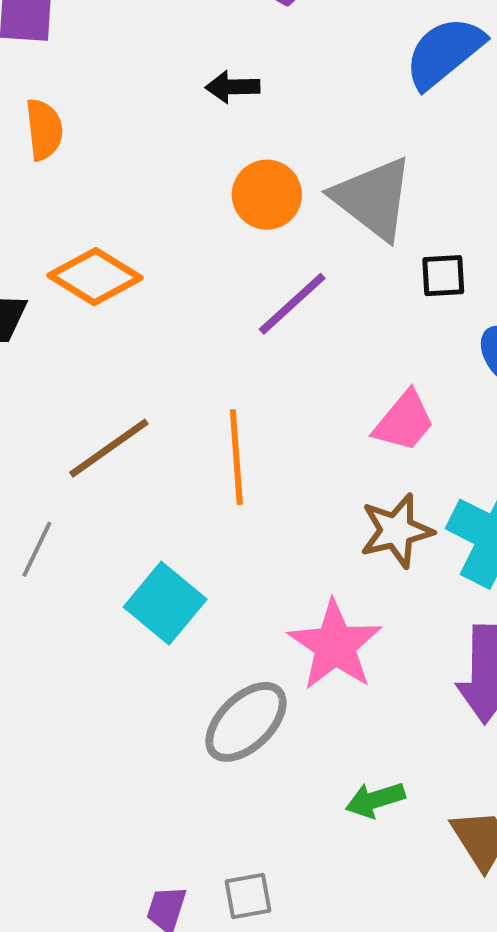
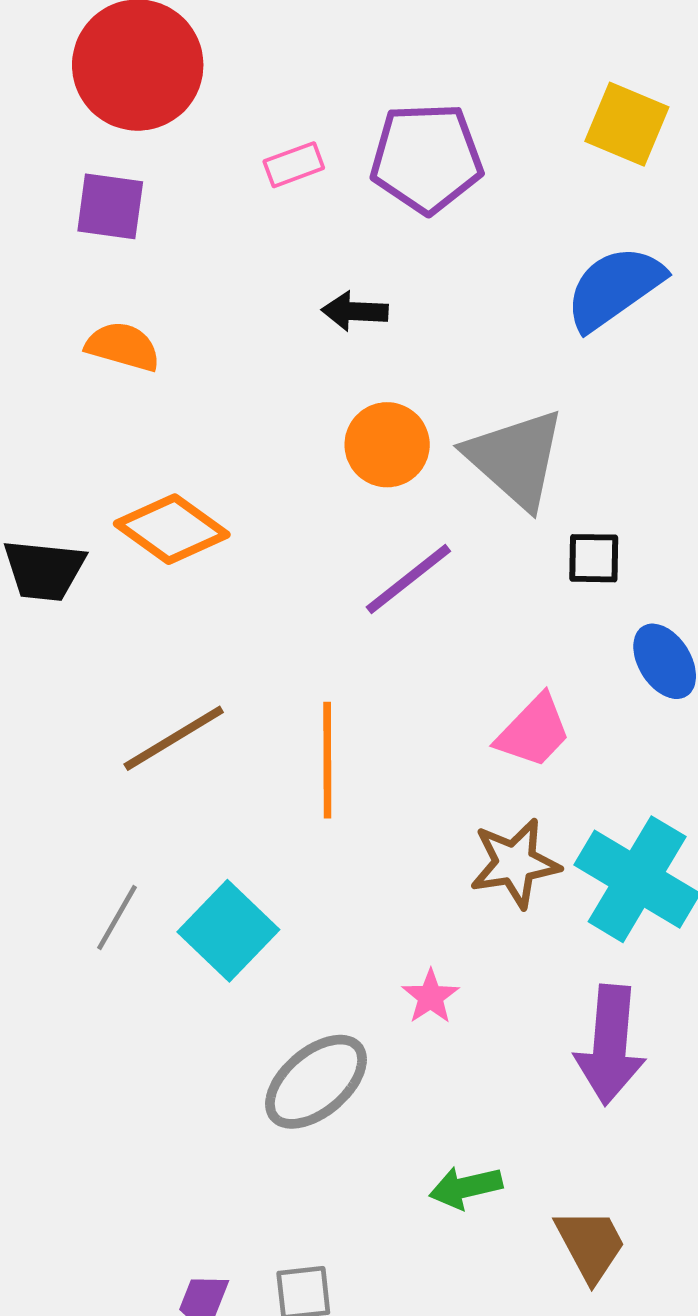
orange semicircle: (44, 130) -> (123, 347), turned -72
gray line: (37, 549) -> (117, 918), moved
pink star: (335, 645) -> (430, 997), size x0.5

